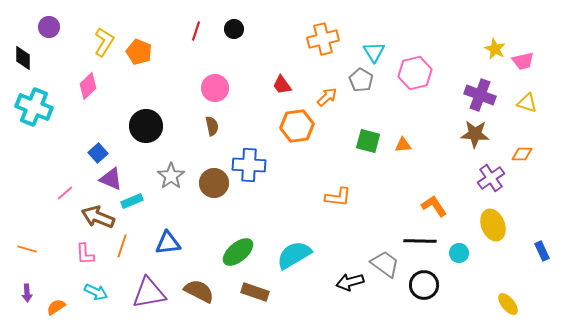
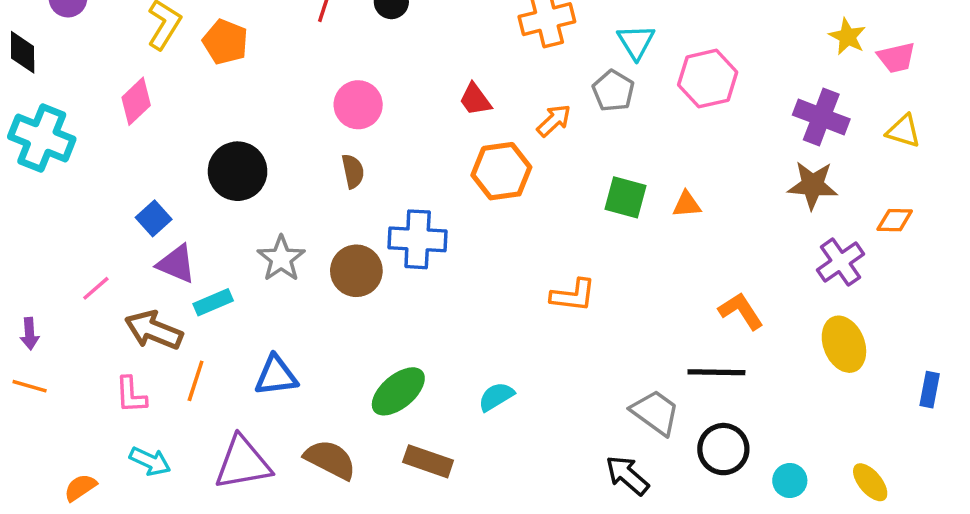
blue rectangle: (542, 251) -> (930, 390), turned 36
cyan circle: (459, 253) -> (790, 481), moved
cyan semicircle: (294, 255) -> (496, 397), size x0.6
black arrow: (350, 282) -> (627, 475), moved, turned 56
purple arrow: (27, 293) -> (30, 334), moved

